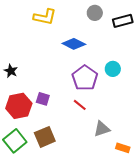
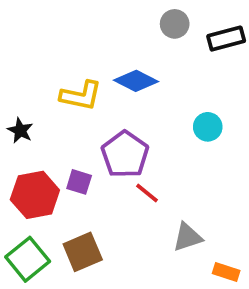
yellow L-shape: (45, 17) -> (81, 96), moved
purple pentagon: (85, 78) -> (125, 154), moved

